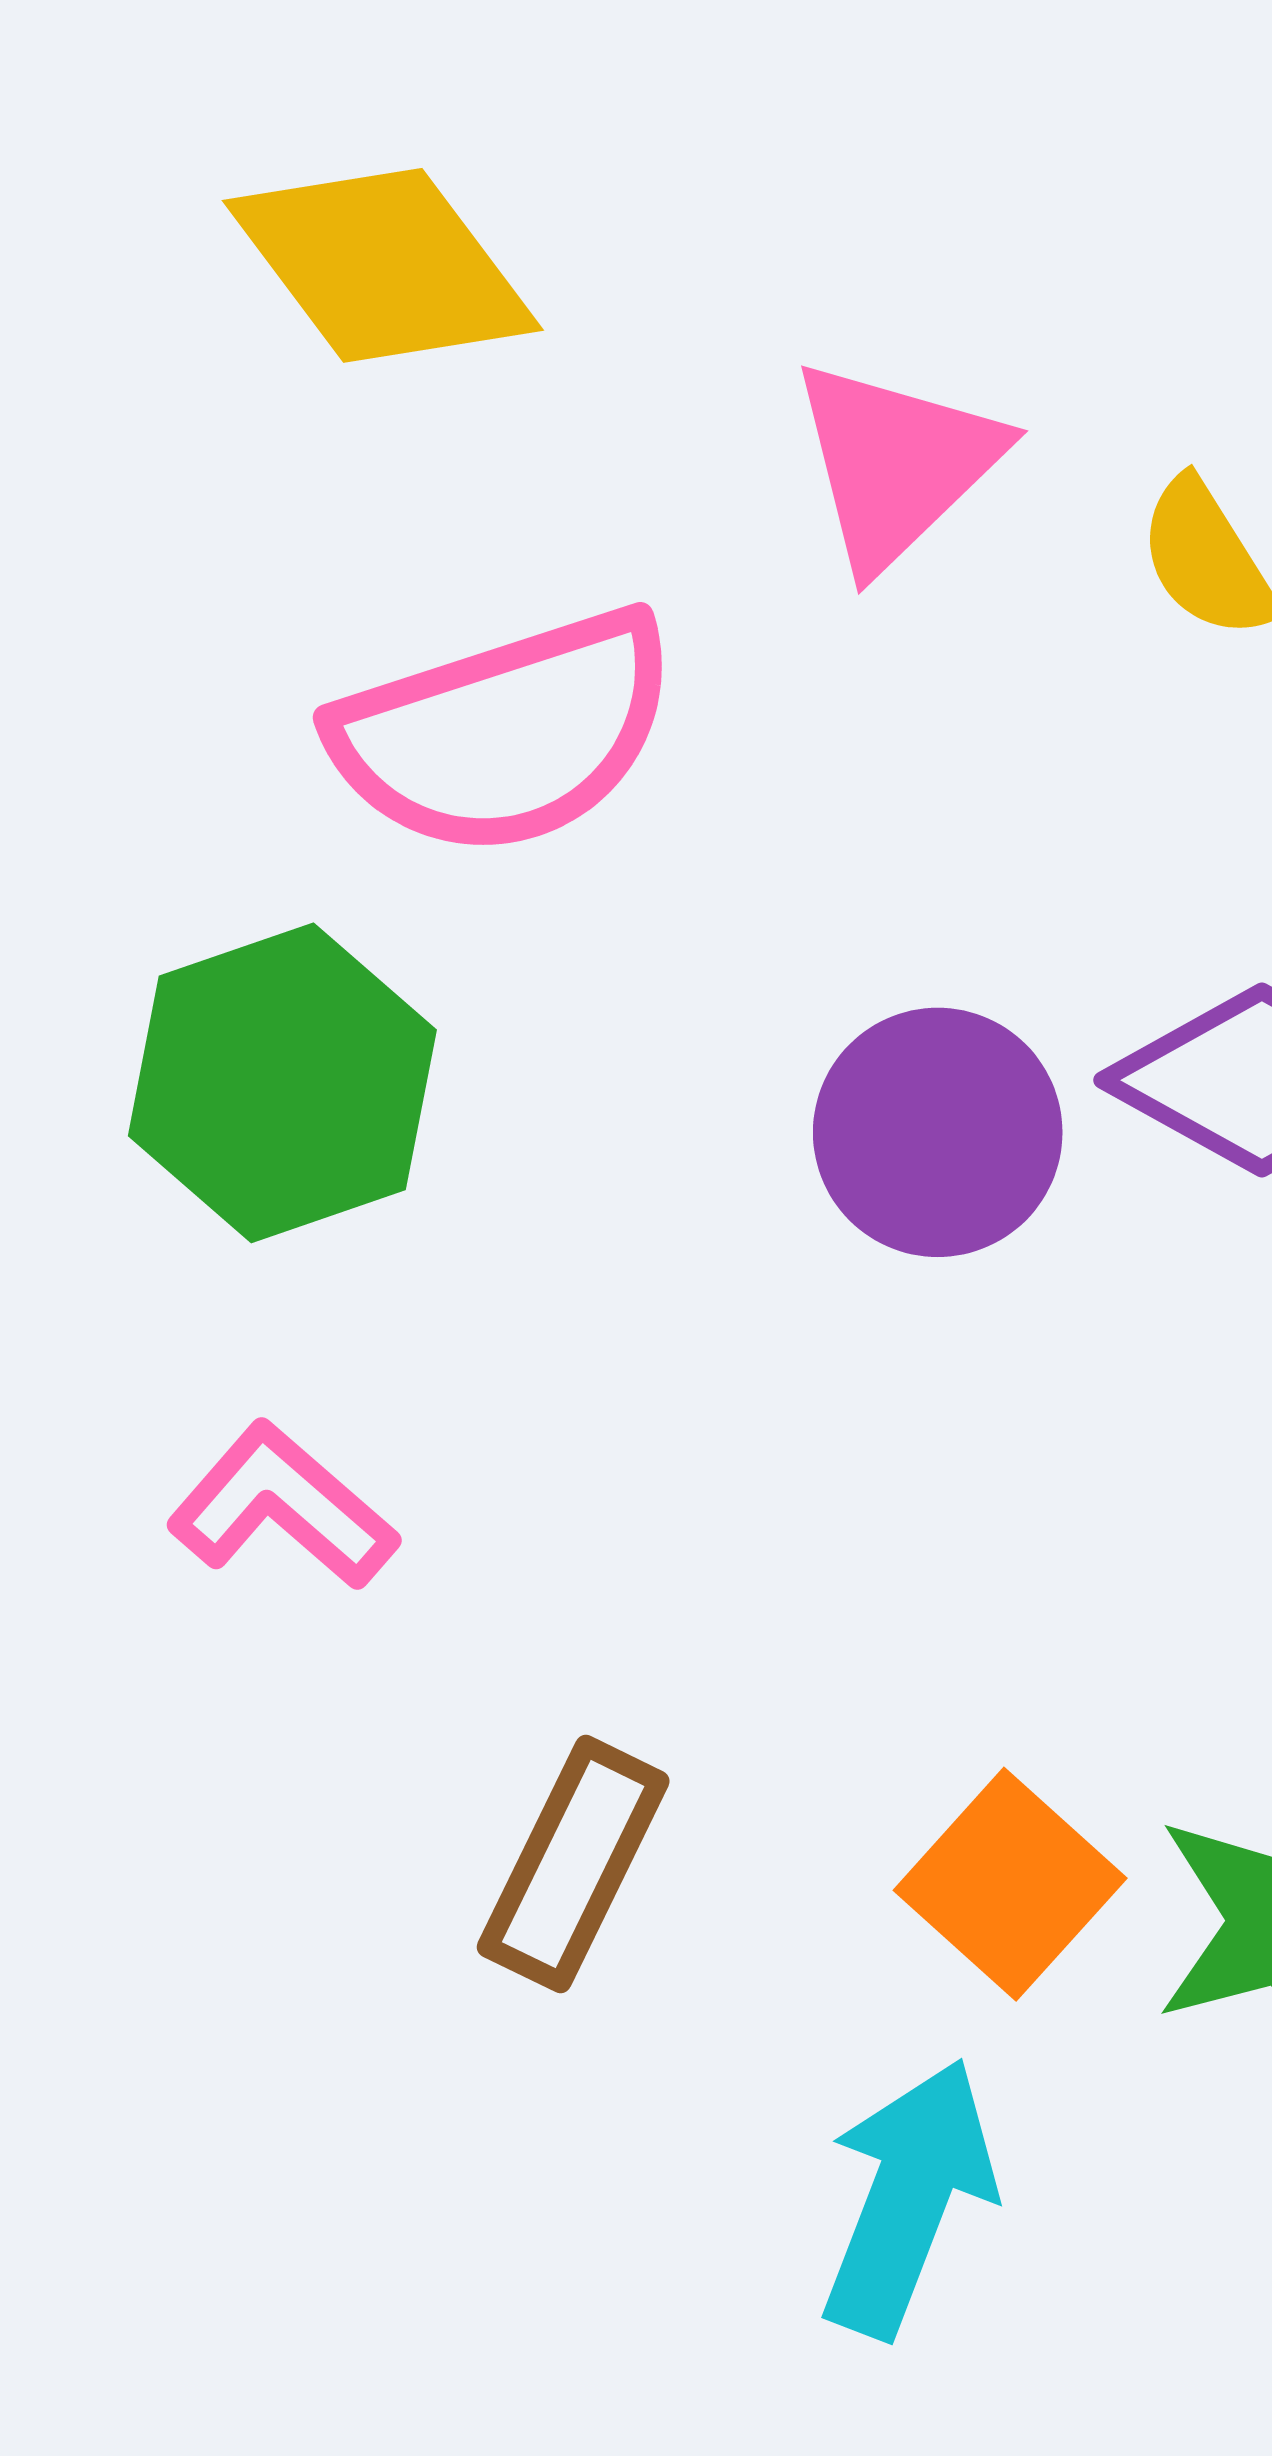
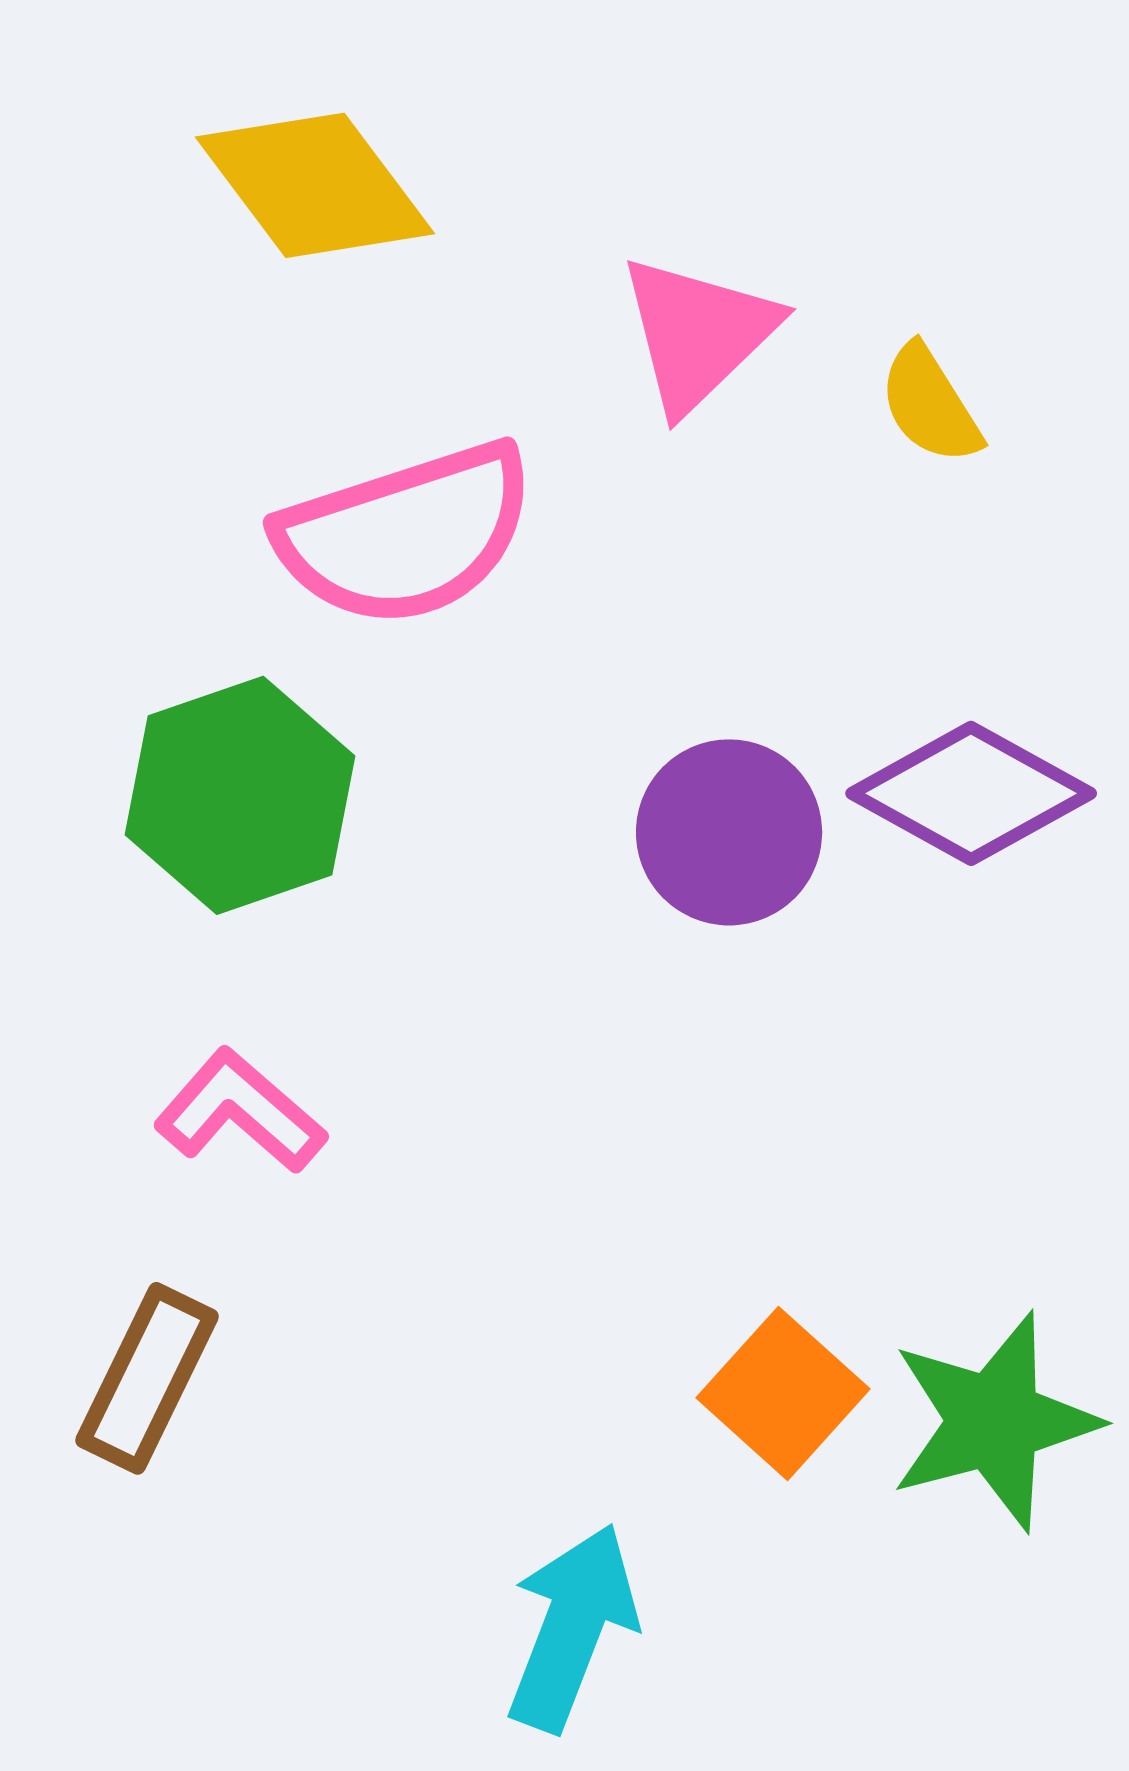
brown rectangle: (573, 1864) -> (147, 1378), moved
cyan arrow: (908, 2198) -> (572, 1627), moved

